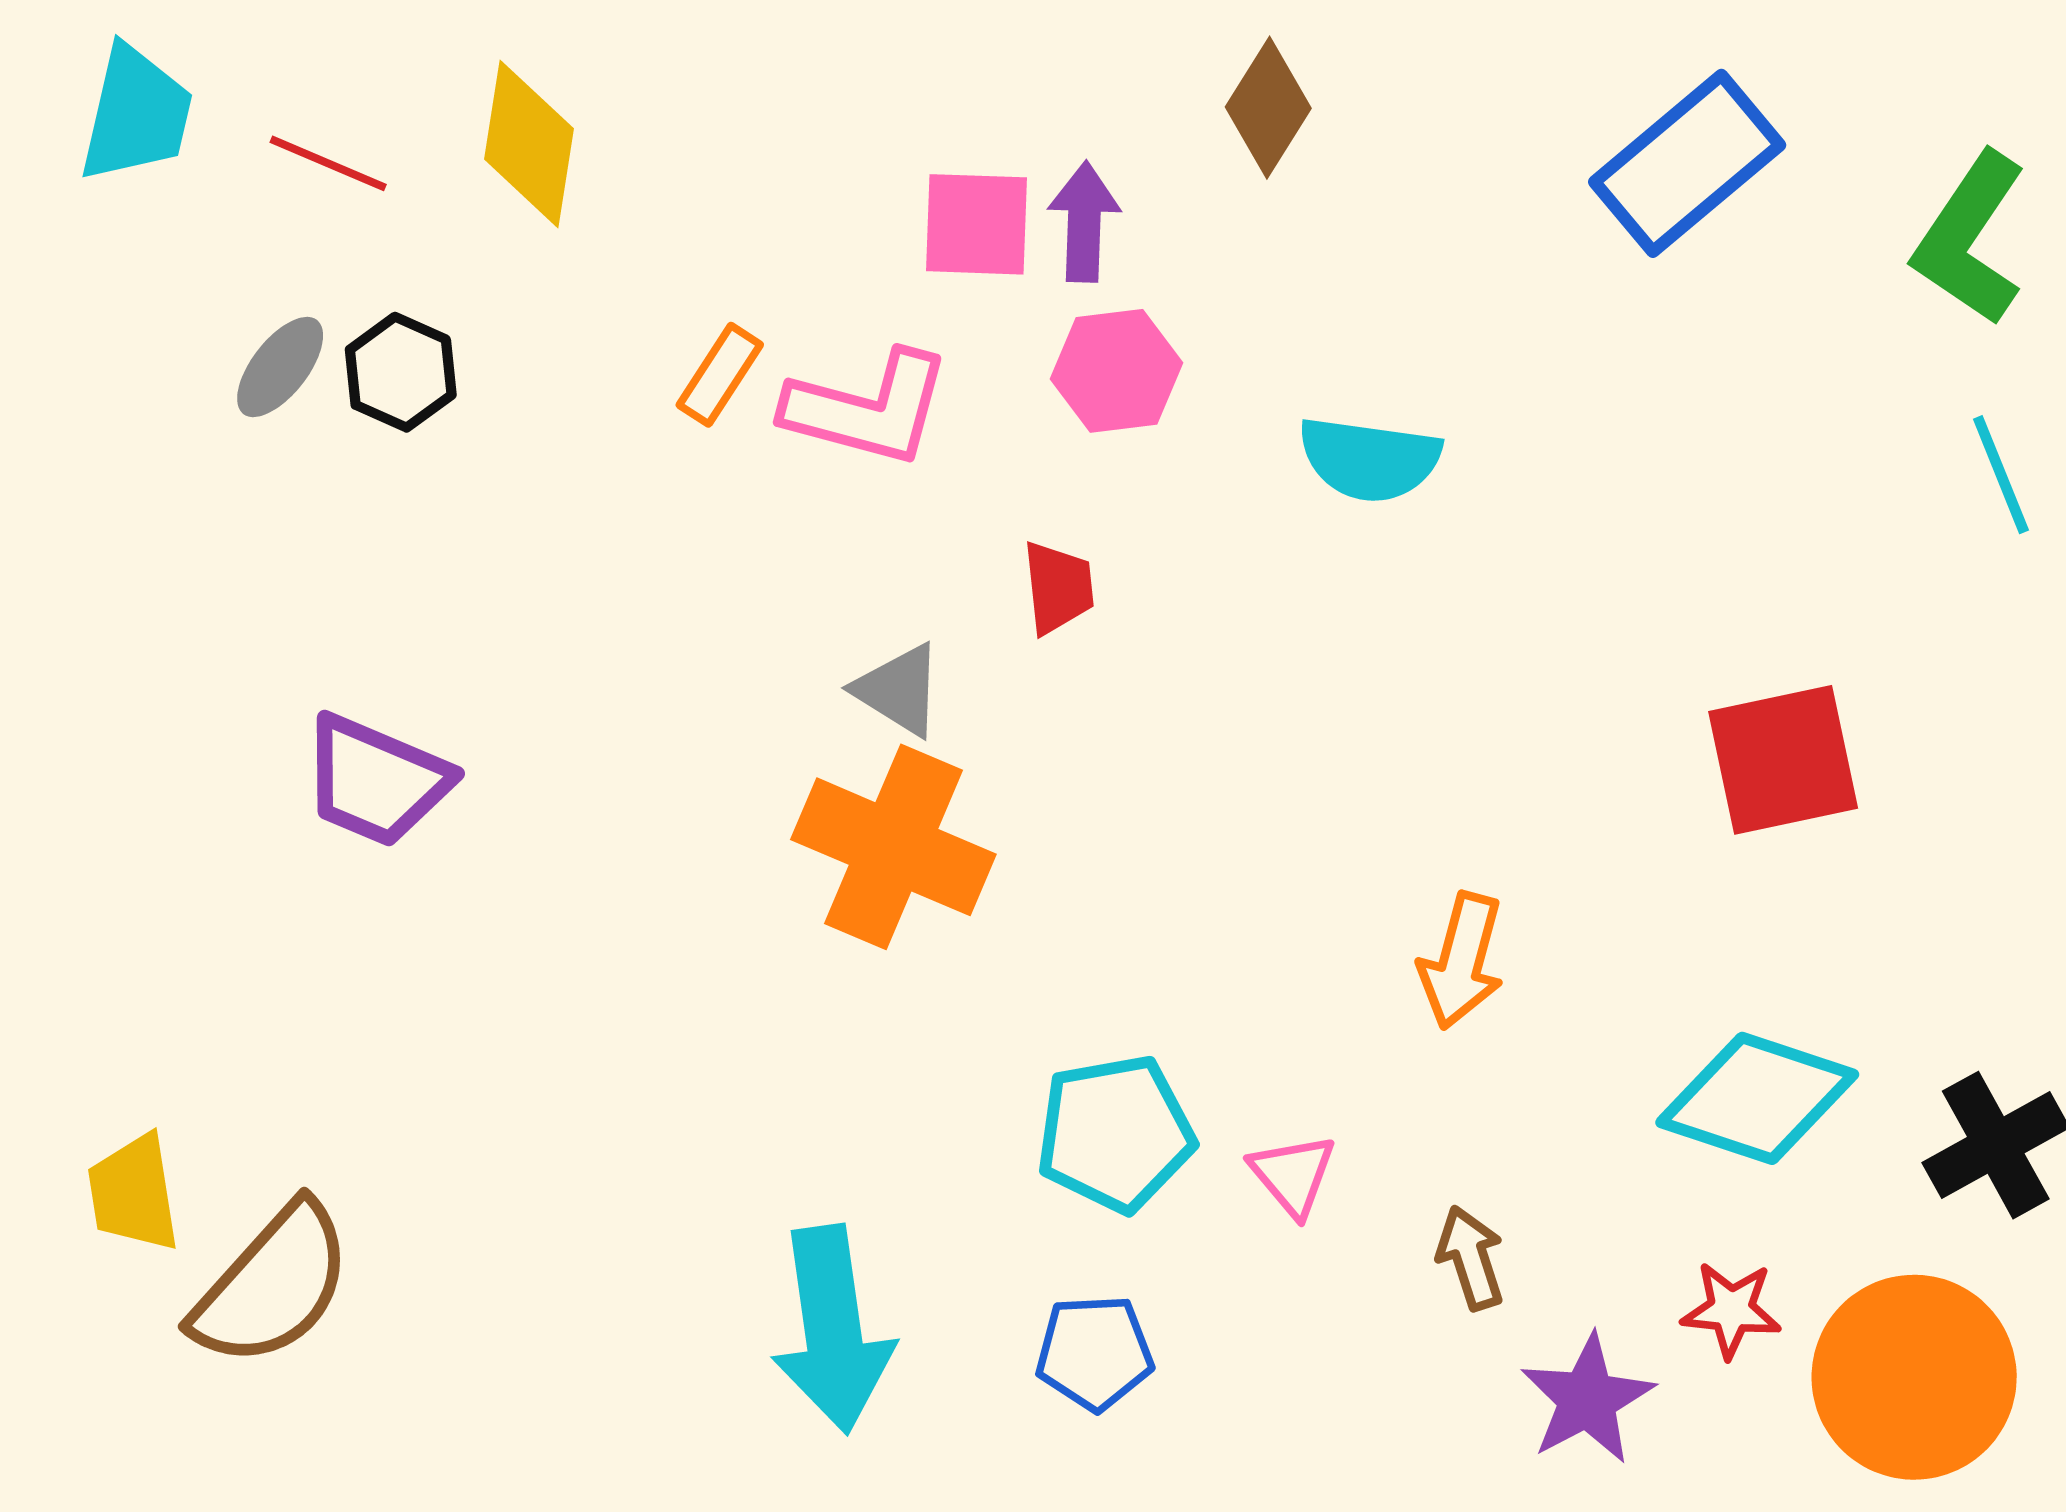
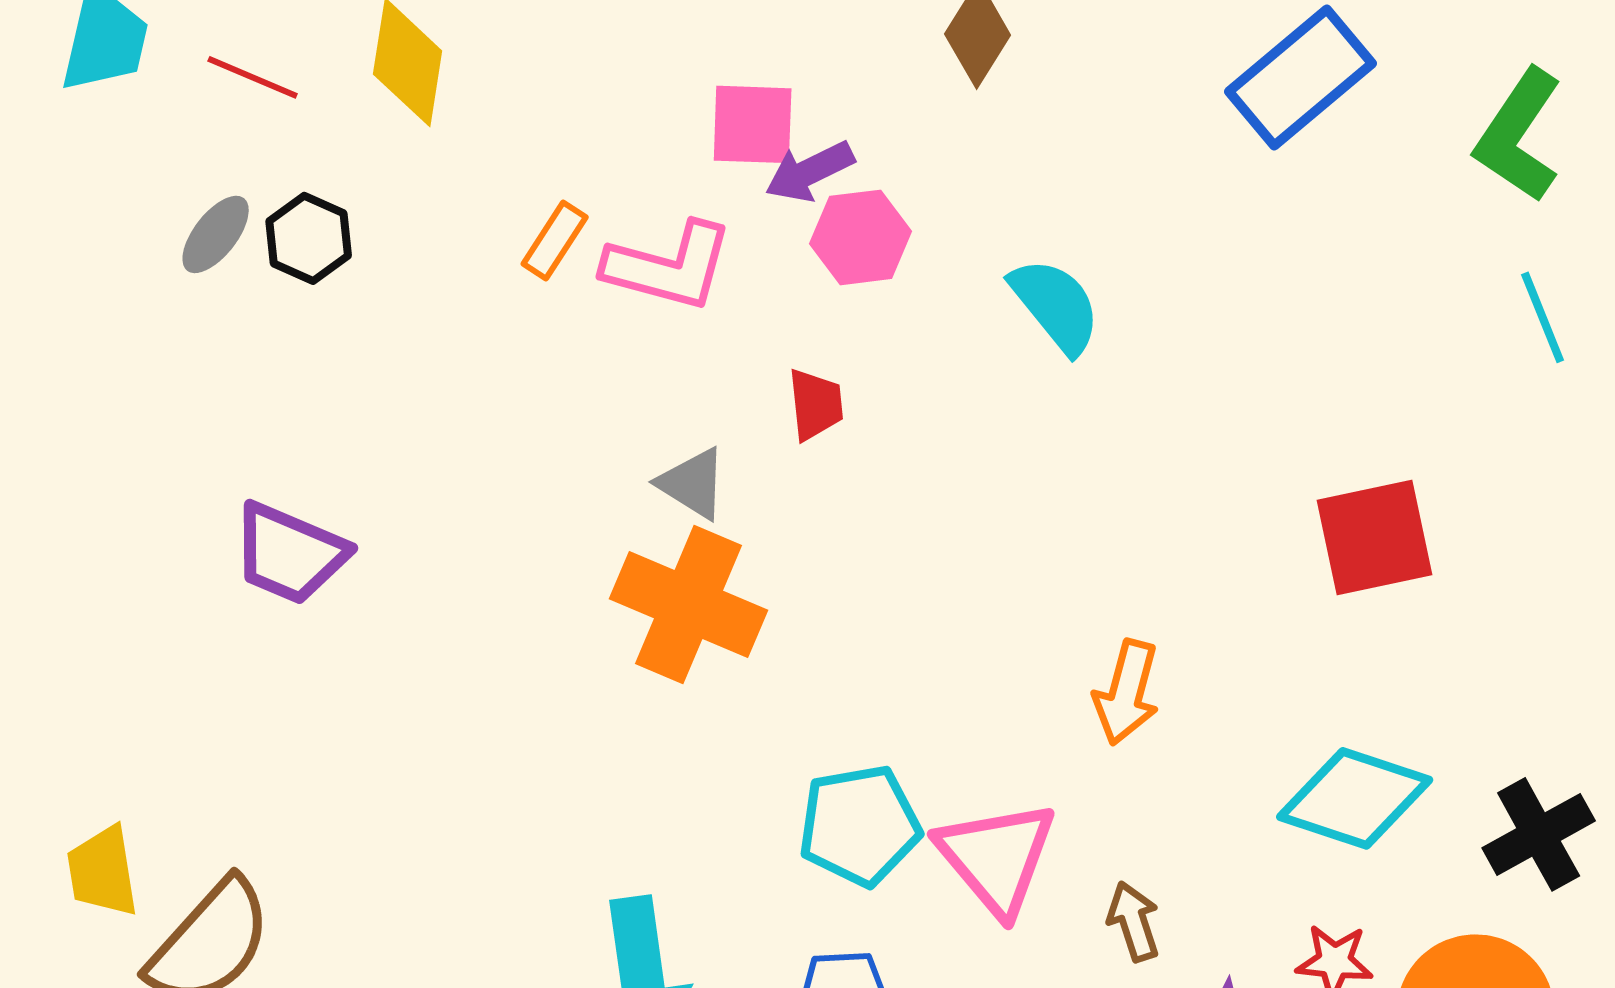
purple arrow: (1084, 222) -> (810, 171), moved, turned -118
cyan semicircle: (1369, 459) -> (1056, 305), turned -137
pink triangle: (1293, 1175) -> (997, 857), size x1.8

